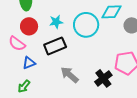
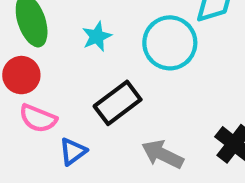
cyan star: (56, 22) -> (97, 37), moved
red circle: (29, 26) -> (21, 75), moved

